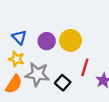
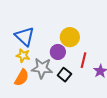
blue triangle: (19, 37) -> (25, 36), size x1.5
purple circle: (47, 41) -> (58, 52), moved

